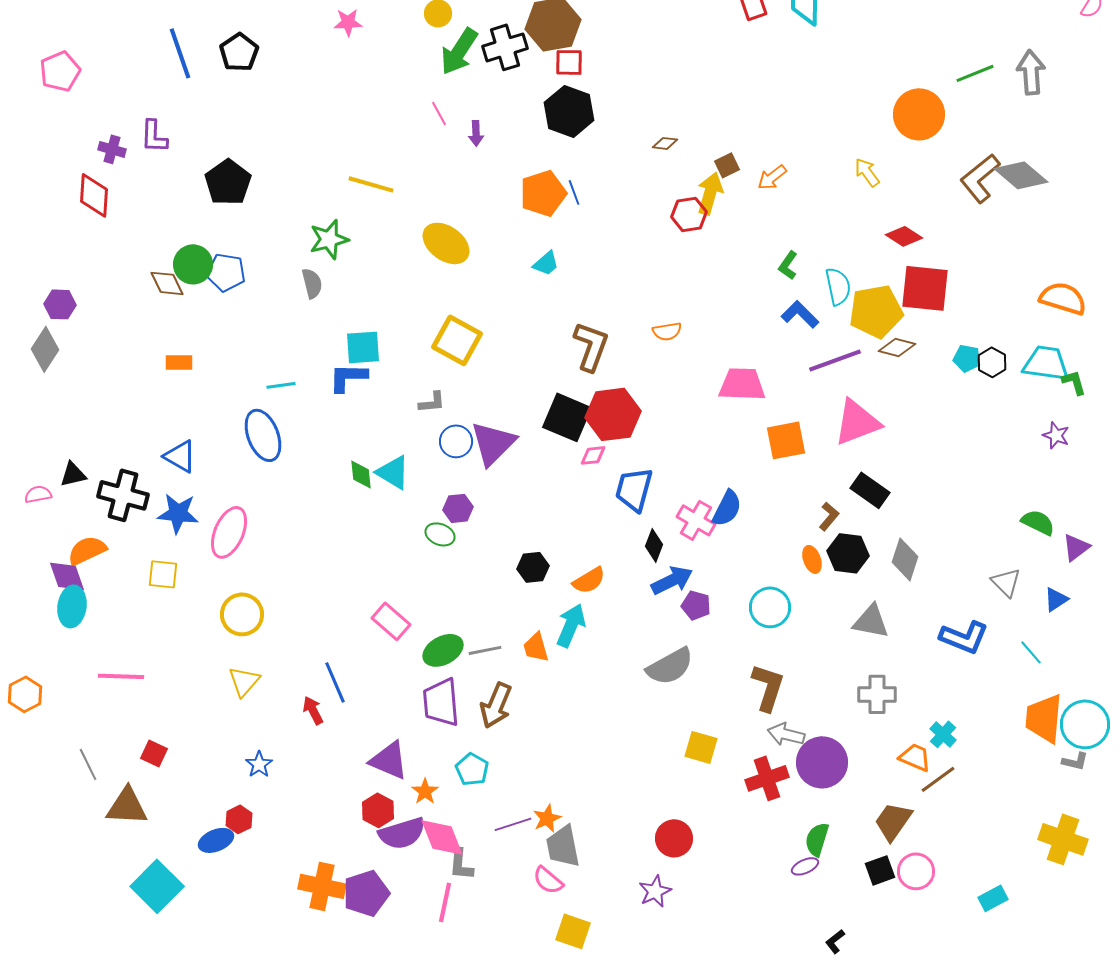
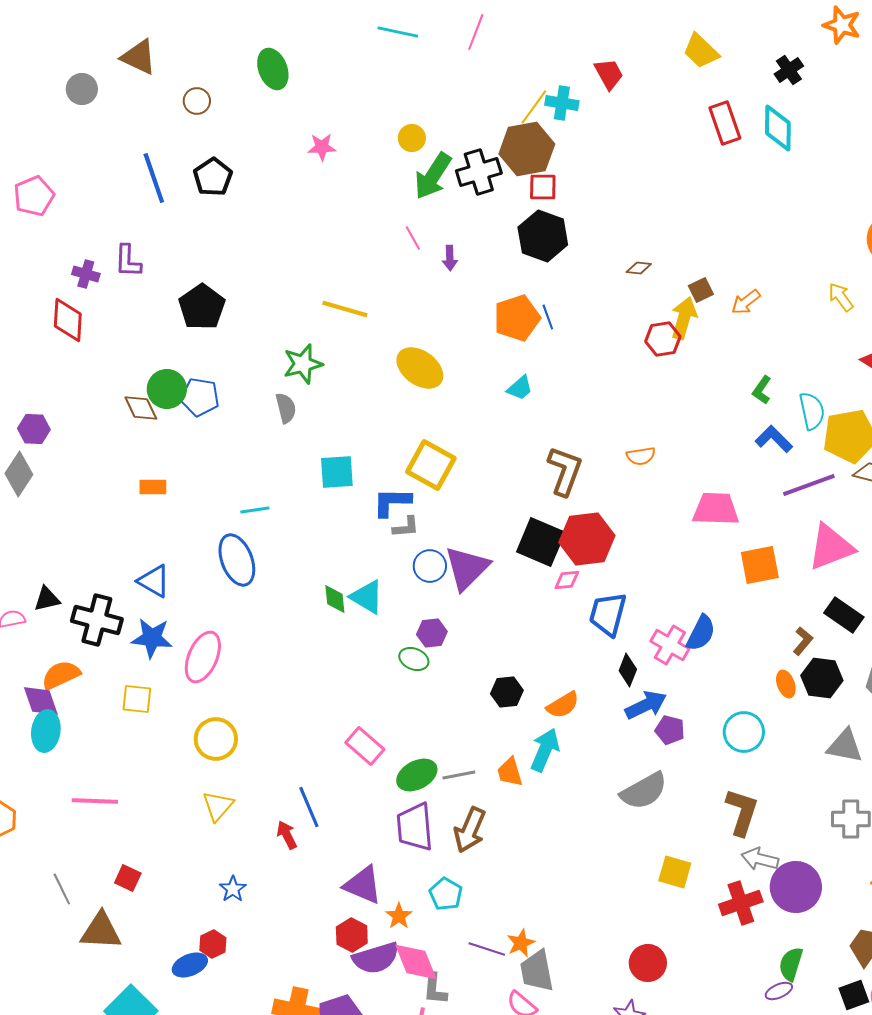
blue L-shape: (348, 377) -> (392, 502), moved
purple line: (513, 824) -> (487, 949), turned 36

